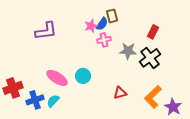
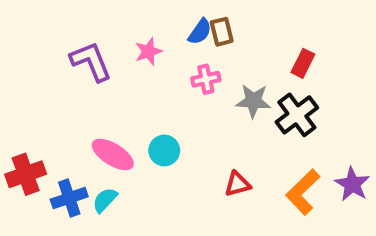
blue semicircle: (102, 24) -> (200, 32), moved
pink star: (91, 26) -> (148, 51), moved
purple L-shape: (46, 31) -> (91, 61), turned -105
purple star: (173, 107) -> (352, 184), moved

